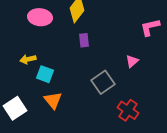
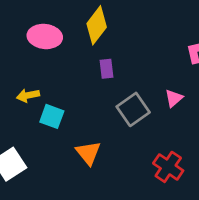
gray square: (103, 82) -> (133, 109), moved
orange triangle: (53, 100) -> (88, 153), moved

